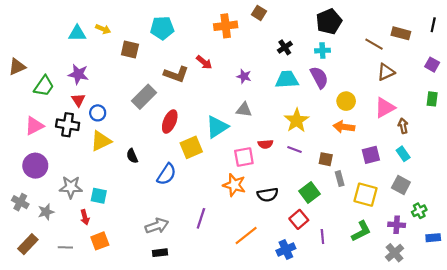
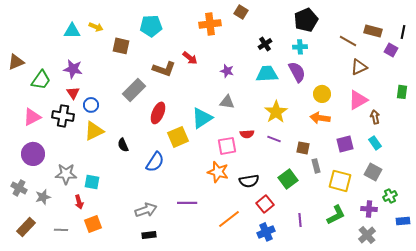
black line: (433, 25) -> (403, 32), moved
purple square: (432, 65) -> (391, 50), moved
purple line: (201, 218) -> (187, 203), turned 72
red square: (299, 219) -> (265, 204), moved

